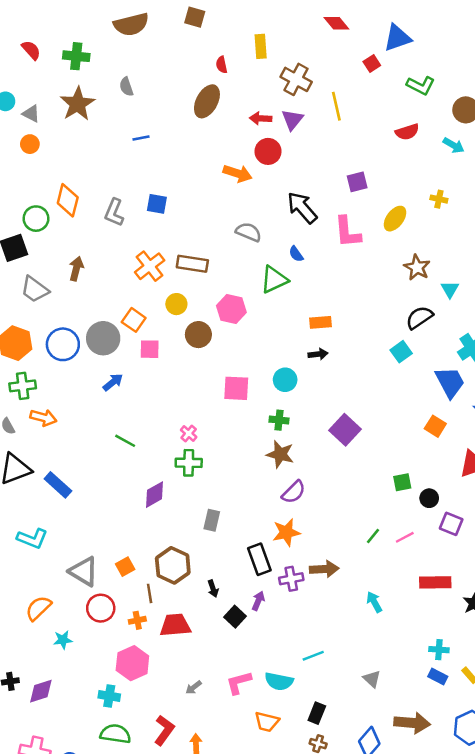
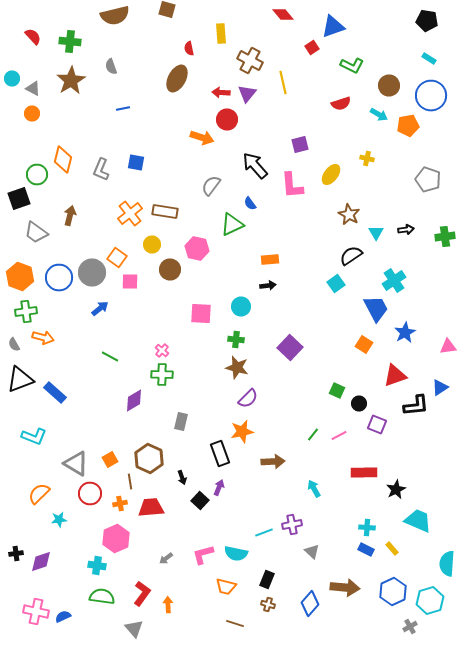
gray semicircle: (248, 232) -> (211, 186), turned -75
green square: (402, 482) -> (337, 390), turned 35
purple cross: (291, 579) -> (292, 524), moved

